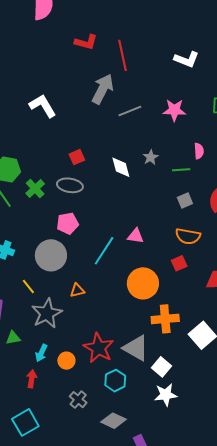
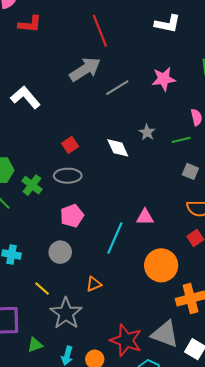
red L-shape: (86, 42) -> (30, 24), moved
gray arrow: (103, 89) -> (85, 69), turned 40
gray square: (185, 200) -> (190, 171), turned -35
gray circle: (51, 255) -> (60, 252), size x0.7

